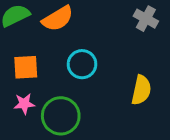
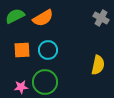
cyan circle: (82, 64) -> (48, 50), moved
pink star: (24, 104) -> (21, 87), moved

